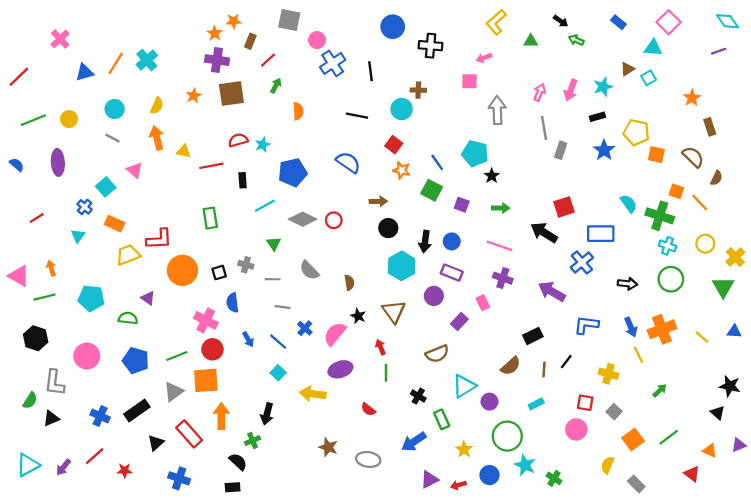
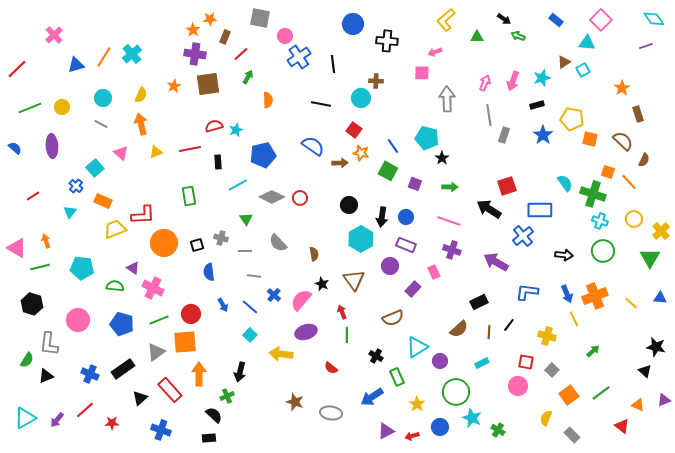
yellow triangle: (184, 151) -> (156, 152), moved, turned -32
brown arrow: (378, 201) -> (340, 163), moved
pink cross: (206, 320) -> (153, 288), moved

